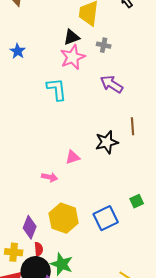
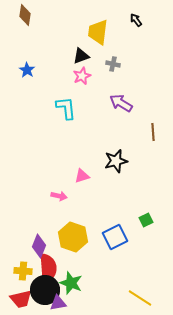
pink star: (73, 57) -> (82, 76), size x0.7
brown line: (133, 126) -> (153, 132), moved
red semicircle: (39, 249) -> (48, 268), size x2.0

